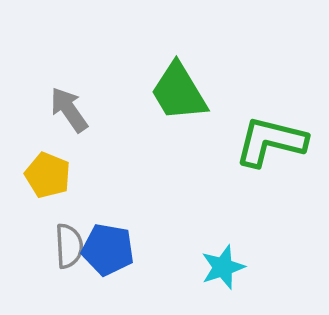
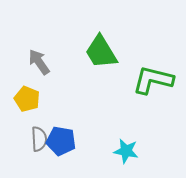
cyan star: (223, 267) -> (126, 151), turned 30

